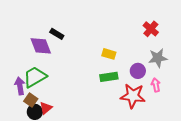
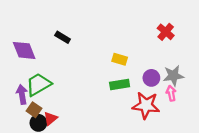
purple diamond: (41, 46) -> (24, 50), moved
gray star: (158, 58) -> (173, 76), moved

